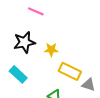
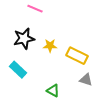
yellow rectangle: (70, 71) -> (77, 56), moved

